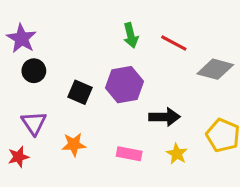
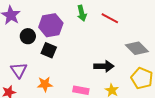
gray diamond: (215, 69) -> (137, 48), moved, turned 30
black circle: (34, 71) -> (28, 36), moved
purple hexagon: (125, 85) -> (51, 25), moved

